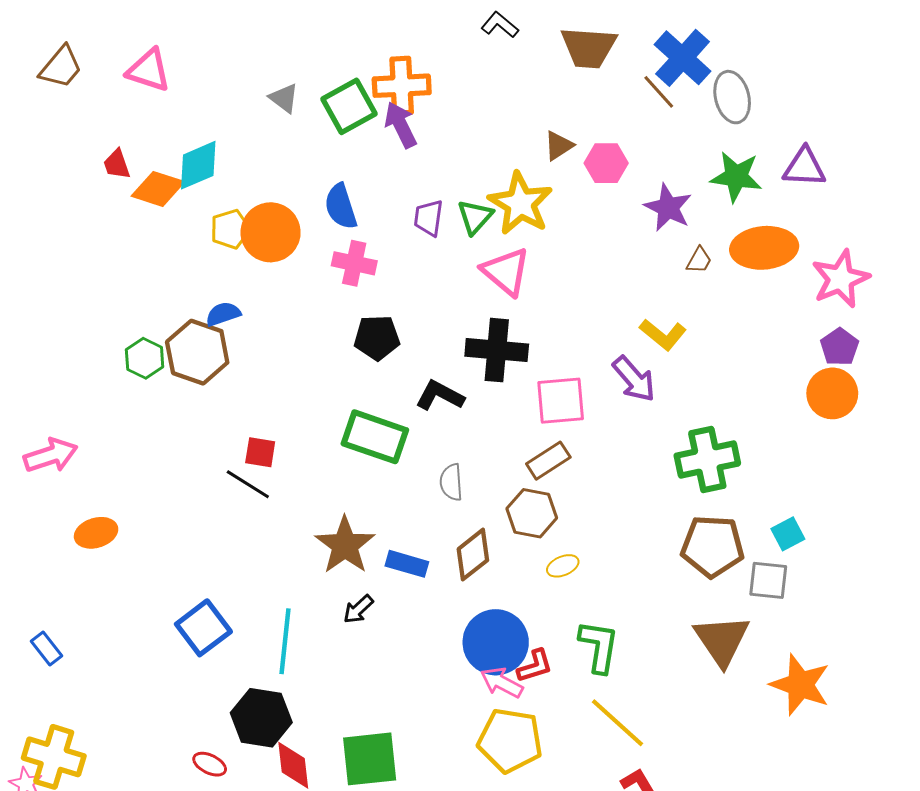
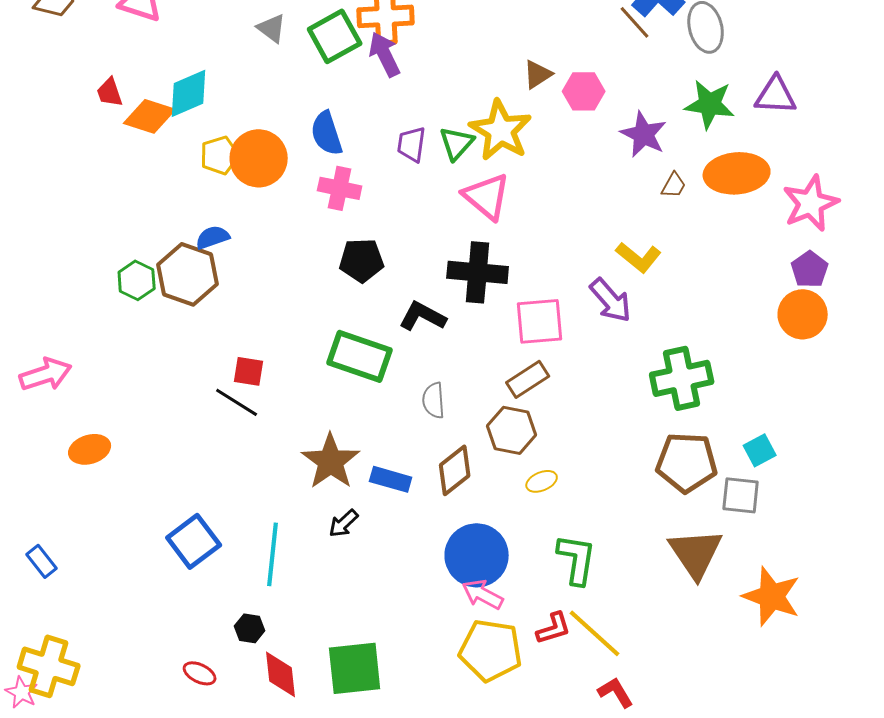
red L-shape: (535, 666) -> (554, 628), moved
black hexagon: (261, 718) -> (250, 628), size x0.5

